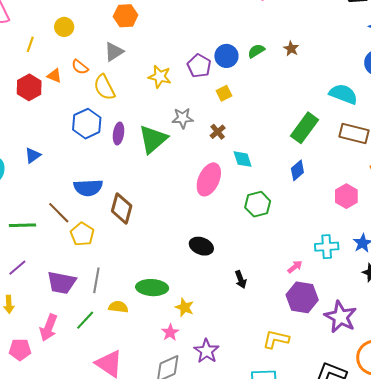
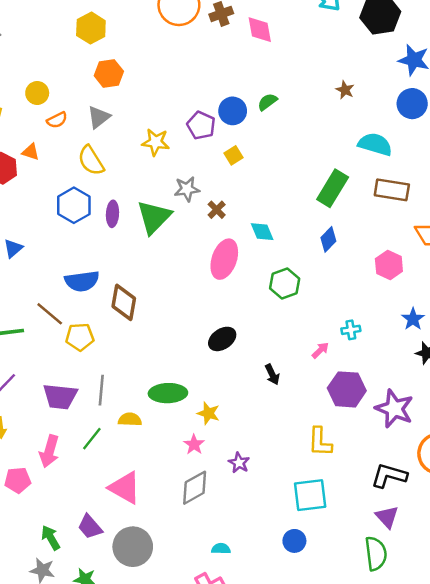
brown star: (291, 49) -> (345, 90), moved
orange semicircle: (80, 67) -> (57, 120), moved, turned -60
brown cross: (218, 132) -> (217, 210), moved
yellow pentagon: (82, 234) -> (80, 337), turned -30
black ellipse: (201, 246) -> (222, 339), turned -50
cyan cross: (327, 247) -> (351, 330), moved, size x0.7
pink arrow: (295, 267) -> (320, 350), moved
yellow L-shape: (276, 339) -> (320, 442), turned -96
purple star: (207, 351) -> (239, 463), size x0.7

